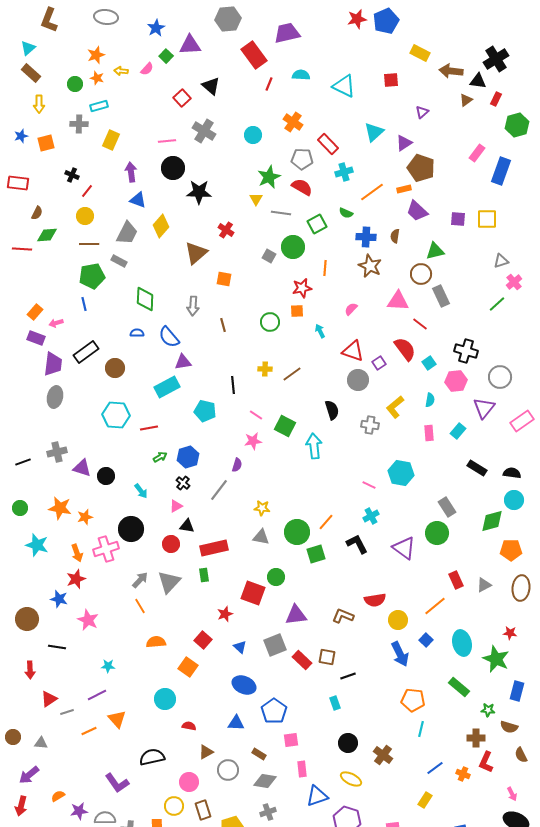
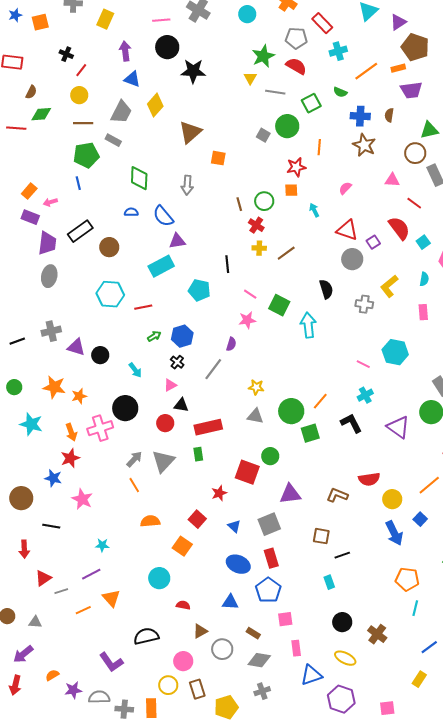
purple trapezoid: (417, 211) -> (411, 90), turned -50
red cross: (226, 230) -> (256, 225), moved
pink triangle: (398, 301) -> (392, 180), size x0.7
brown line: (223, 325) -> (239, 204), moved
red rectangle: (302, 660) -> (271, 558), moved, turned 30

